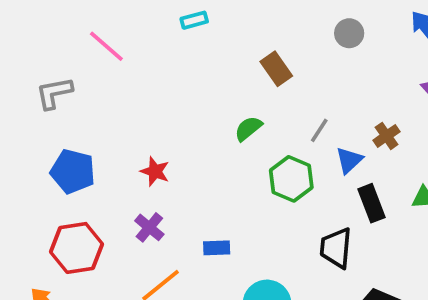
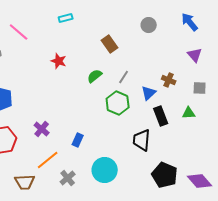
gray line: (319, 130) -> (124, 77), moved
brown cross: (386, 136) -> (169, 80), turned -32
red star: (155, 171) -> (59, 61), moved
blue rectangle: (217, 248) -> (78, 140), turned -64

